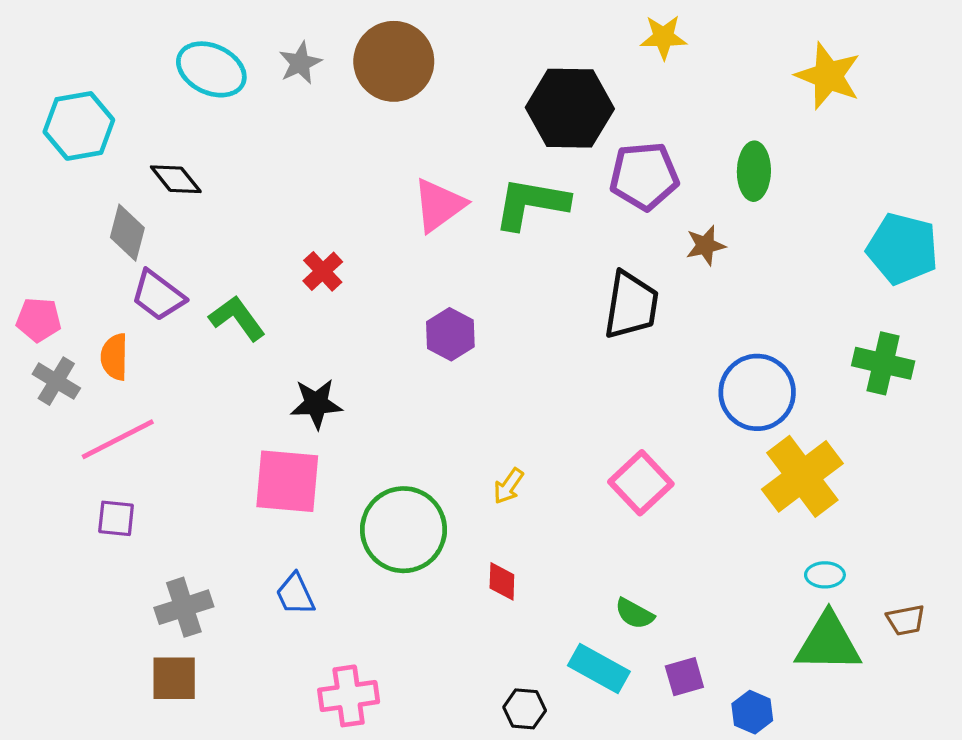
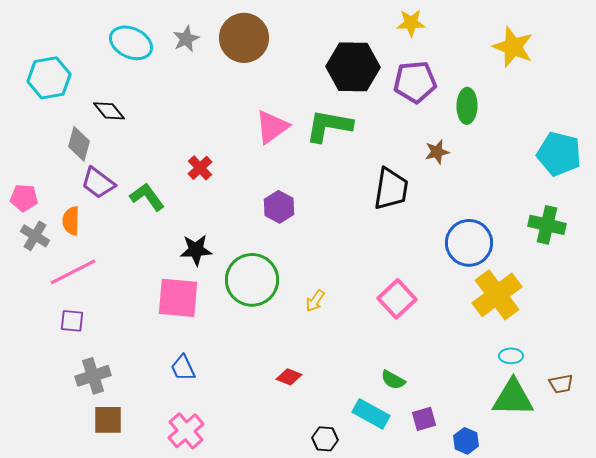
purple pentagon: (644, 176) -> (415, 82), moved
green circle: (403, 530) -> (252, 280), moved
red diamond: (502, 581) -> (289, 377), moved, turned -70
gray cross: (184, 607) -> (93, 376), moved
pink cross: (349, 696) -> (186, 431), moved, turned -33

